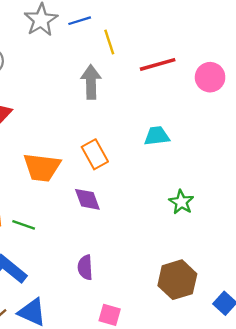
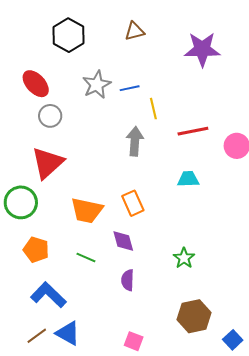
cyan trapezoid: (157, 136) -> (188, 179), moved
green star: (181, 202) -> (184, 258), moved
green line: (24, 225) -> (86, 257), moved
purple semicircle: (85, 267) -> (128, 280), moved

